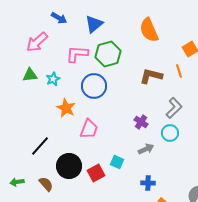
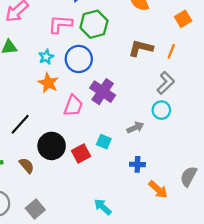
orange line: (179, 71) -> (171, 51), moved, turned 40
cyan star: (53, 79) -> (46, 57), moved
purple cross: (141, 122) -> (103, 92), moved, size x1.6

